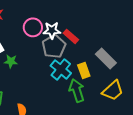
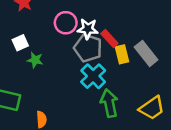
gray pentagon: (54, 46) -> (88, 48), turned -30
gray rectangle: (106, 59) -> (146, 53), moved
yellow rectangle: (84, 70) -> (122, 54), moved

